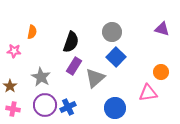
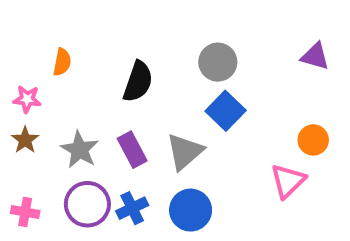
purple rectangle: (74, 66) -> (132, 150), moved, turned -60
brown star: (10, 86) -> (25, 140), moved
pink triangle: (148, 93) -> (288, 181), turned -36
blue circle: (115, 108) -> (191, 210), moved

